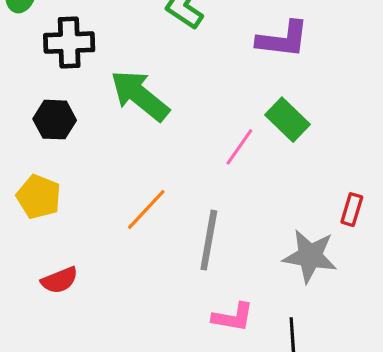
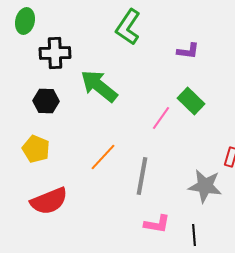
purple L-shape: (283, 39) -> (188, 51), size x0.7
red semicircle: (59, 280) -> (49, 201), size x1.6

